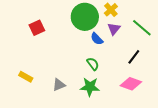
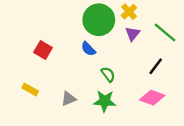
red square: (37, 28) -> (43, 50), moved, turned -35
blue semicircle: (97, 39) -> (88, 49), moved

